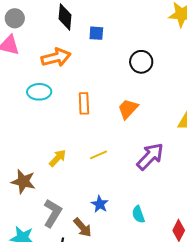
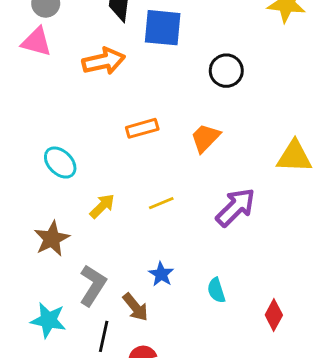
blue square: (96, 33) -> (163, 28), size x1.8
cyan ellipse: (39, 92) -> (60, 163), moved, turned 45
orange rectangle: (84, 103) -> (142, 128), turned 75
brown star: (23, 182) -> (52, 239), turned 30

